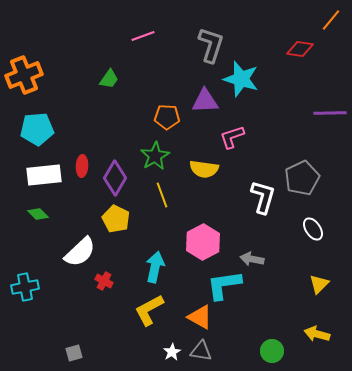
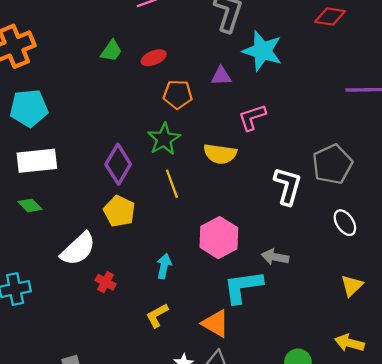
purple triangle: (205, 101) -> (221, 76), size x0.7
red ellipse: (82, 166) -> (154, 58), moved, turned 65
cyan arrow: (155, 267) -> (164, 266), size x0.7
yellow L-shape: (149, 310) -> (157, 315), size x0.7

